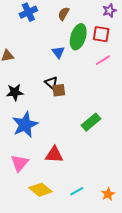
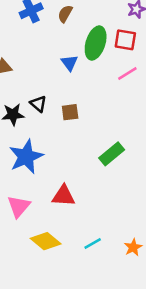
brown semicircle: (64, 14) -> (65, 14), moved
black triangle: (51, 83) -> (38, 104), moved

